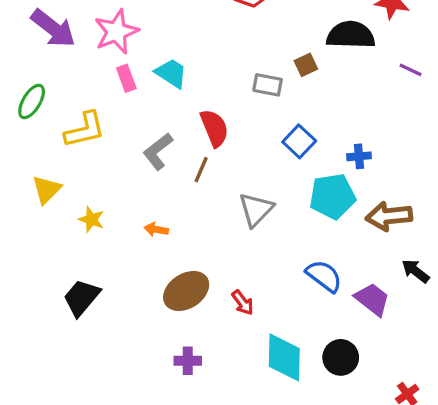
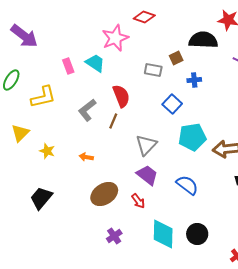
pink star: (116, 32) -> (115, 38), moved
blue cross: (359, 156) -> (194, 80), moved
purple trapezoid: (372, 299) -> (147, 175), moved
purple cross: (188, 361) -> (114, 236), moved, turned -35

